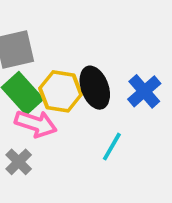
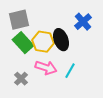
blue cross: (144, 91) -> (83, 22), moved
pink arrow: (36, 124) -> (46, 68), moved

